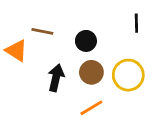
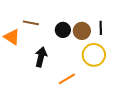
black line: (136, 23) -> (101, 28), moved
brown circle: (91, 72) -> (82, 31), moved

